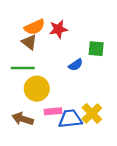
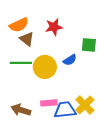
orange semicircle: (35, 27) -> (19, 25), moved
yellow circle: (37, 89) -> (45, 67), moved

